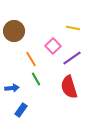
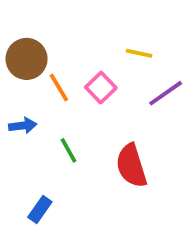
purple line: (72, 58) -> (166, 93), moved
orange line: (31, 59) -> (59, 88), moved
blue arrow: (12, 88) -> (23, 126), moved

